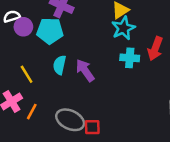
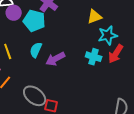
cyan star: (123, 28) -> (108, 35), moved
purple arrow: (85, 70) -> (55, 59), turned -96

